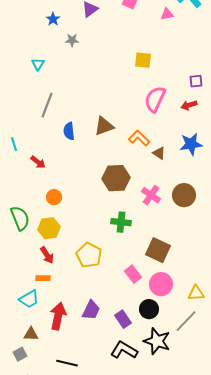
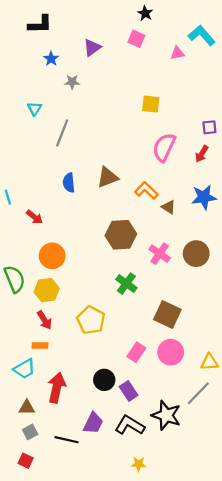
gray line: (47, 105) -> (62, 133), moved
red arrow: (189, 105) -> (202, 154), turned -42
orange circle: (54, 197) -> (52, 256), size x1.5
green cross: (121, 222) -> (126, 284), turned 30
pink rectangle: (133, 274) -> (136, 352), moved, turned 72
black circle: (149, 309) -> (104, 380), moved
purple trapezoid: (91, 310) -> (93, 423), moved
gray square: (20, 354) -> (30, 432), moved

